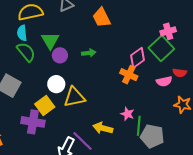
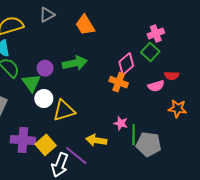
green triangle: (50, 41) -> (31, 83), moved
green square: (161, 48) -> (150, 52), size x0.7
green arrow: (89, 53) -> (75, 63), size x1.6
yellow square: (45, 106) -> (46, 145), moved

